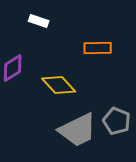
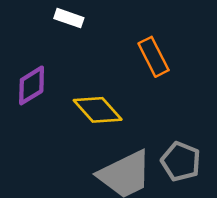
orange rectangle: (98, 48) -> (154, 57), turned 64

